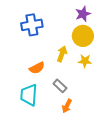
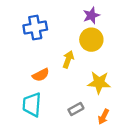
yellow star: (85, 61) -> (99, 83), moved, size x1.5
gray rectangle: (60, 86) -> (76, 109), moved, turned -72
orange arrow: (67, 106) -> (103, 117), moved

